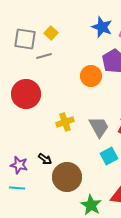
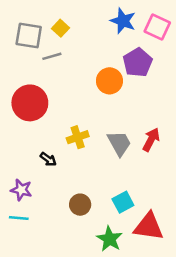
cyan square: (109, 156) -> (123, 202), moved
black arrow: (45, 159) -> (48, 159), moved
brown circle: (67, 177) -> (80, 205), size x0.6

